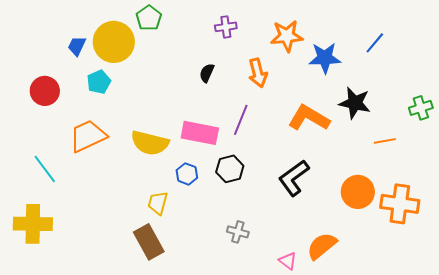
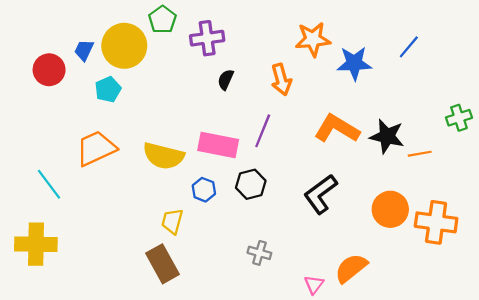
purple cross: (226, 27) -> (207, 38), moved, size x1.4
red circle: (45, 91) -> (49, 70), moved
black star: (355, 103) -> (387, 136), moved
pink triangle: (288, 261) -> (314, 285), turned 30

